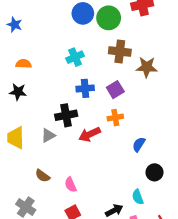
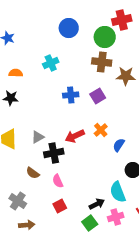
green circle: (109, 18) -> (105, 37), moved
cyan cross: (75, 57) -> (51, 63), moved
black cross: (66, 115) -> (54, 153), moved
orange cross: (115, 118) -> (101, 130), moved, turned -32
cyan semicircle: (138, 197) -> (118, 192), size x1.5

